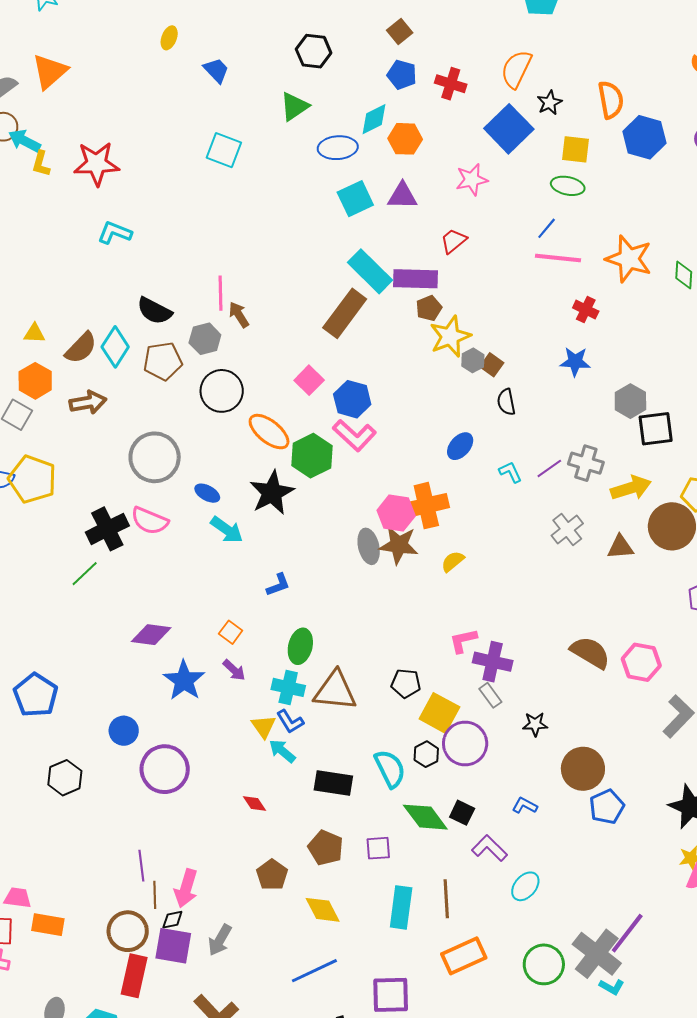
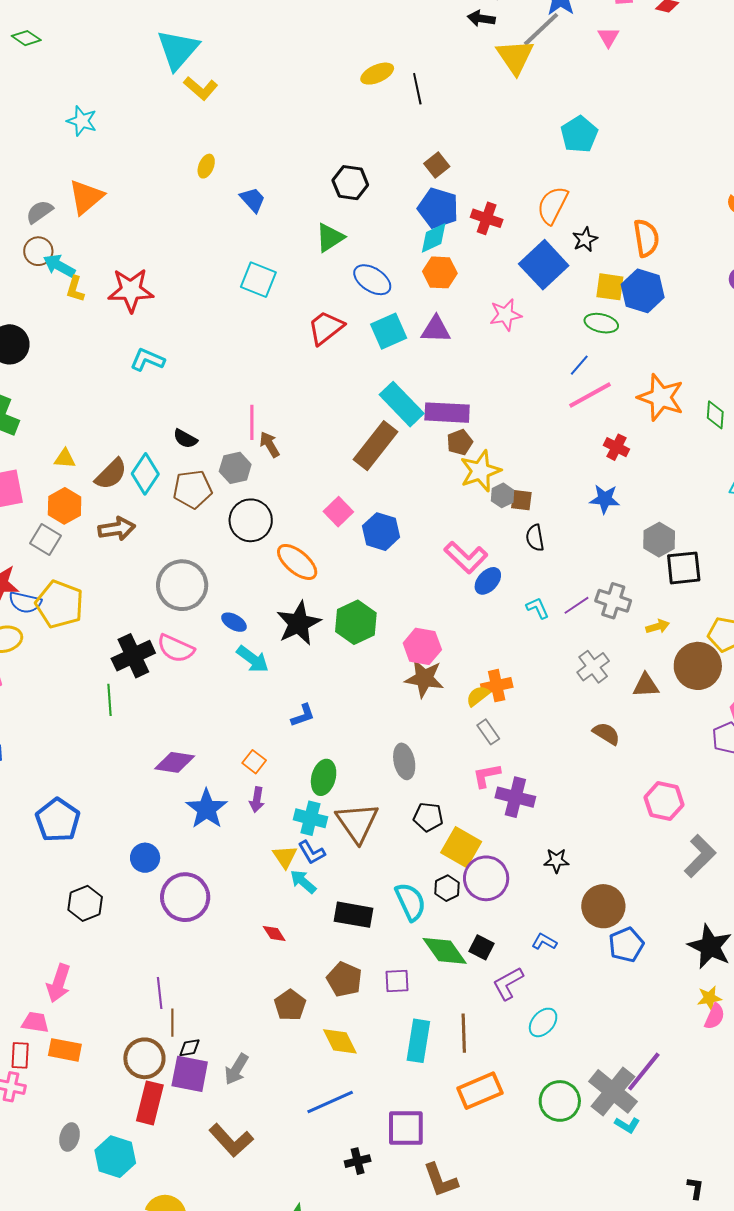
blue pentagon: (402, 75) -> (438, 208), size x1.4
cyan diamond: (374, 119) -> (434, 238), moved
blue hexagon: (644, 137) -> (643, 291), moved
blue ellipse: (338, 148) -> (372, 280), turned 36
red trapezoid: (453, 241) -> (326, 328), moved, size x1.4
pink line: (558, 258) -> (590, 395), turned -36
black semicircle: (154, 311) -> (185, 439), size x0.7
brown square: (492, 365) -> (521, 500), turned -30
pink L-shape: (354, 435) -> (466, 557), moved
green hexagon: (312, 456) -> (356, 622), moved
yellow arrow: (631, 488) -> (658, 627), size x0.6
orange cross: (426, 506) -> (497, 686), moved, size x0.7
gray ellipse: (369, 546) -> (404, 761), moved
green line: (85, 574) -> (110, 700), turned -52
brown semicircle: (590, 652) -> (606, 734), moved, size x0.7
purple arrow: (234, 670) -> (257, 800), turned 55
brown triangle: (335, 691) -> (357, 823), turned 48
gray rectangle: (490, 695) -> (488, 732), moved
purple L-shape: (489, 848) -> (508, 983), turned -75
pink arrow: (186, 888) -> (59, 983), moved

